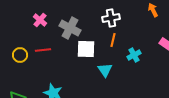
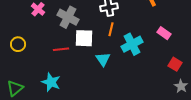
red line: (43, 50) -> (61, 49), moved
cyan cross: (134, 55) -> (132, 44), size x1.5

